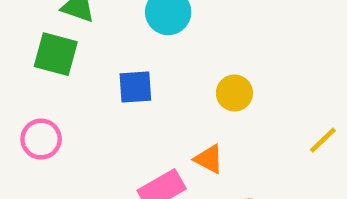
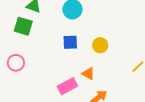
blue square: (135, 87) -> (70, 42), moved

